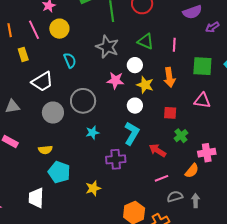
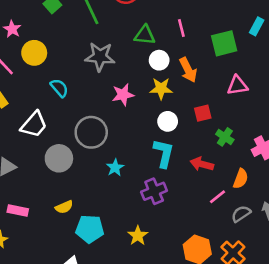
white circle: (135, 65) -> (159, 60), moved
white circle: (135, 106) -> (168, 121), moved
orange semicircle: (192, 171) -> (241, 179), moved

